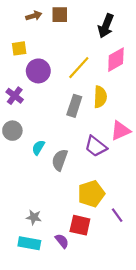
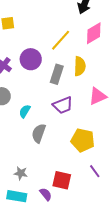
purple circle: (38, 71) -> (31, 59), moved
purple trapezoid: (96, 146) -> (63, 105), moved, turned -60
gray semicircle: (60, 160) -> (39, 133), moved
yellow pentagon: (91, 194) -> (83, 140), moved, turned 30

